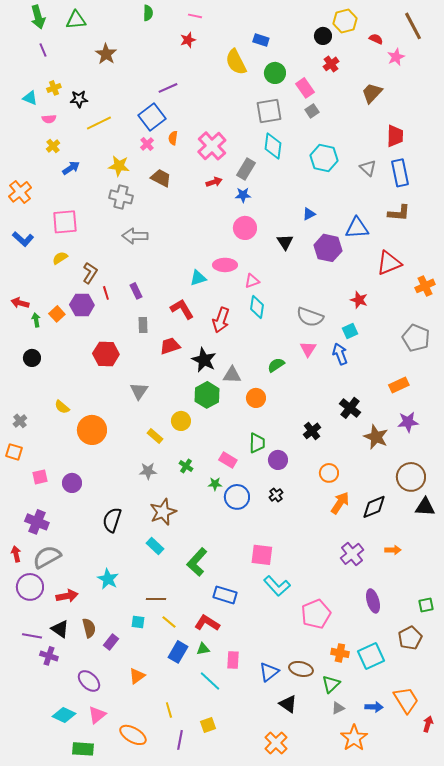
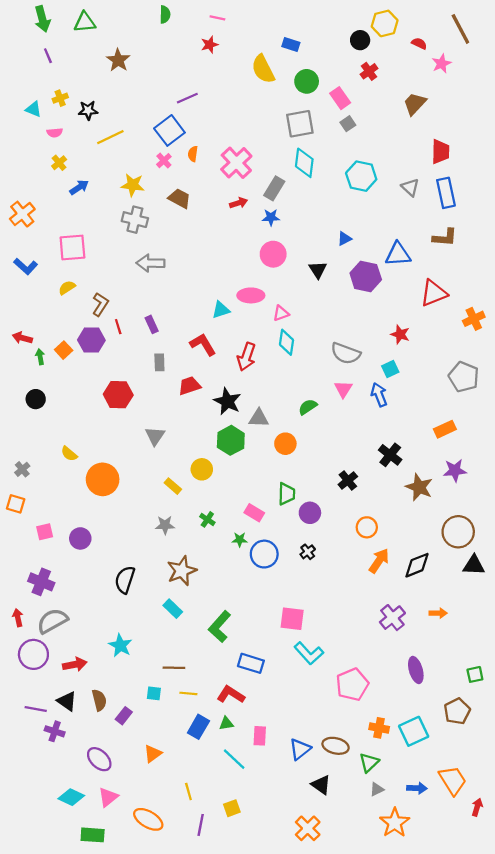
yellow line: (169, 622) -> (188, 693), turned -35

